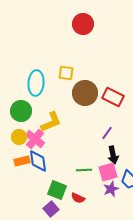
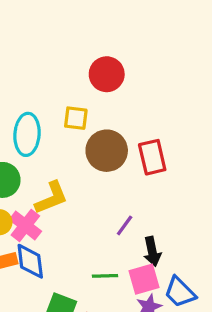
red circle: (83, 24) -> (107, 74), moved
red rectangle: (113, 97) -> (152, 157), turned 50
purple line: (107, 133) -> (125, 225), moved

